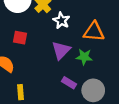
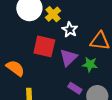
red square: (20, 38) -> (44, 46), moved, size x1.6

